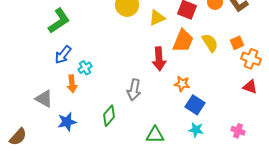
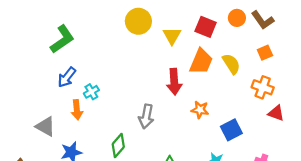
yellow triangle: (157, 18) -> (172, 36), turned -36
orange square: (237, 43) -> (265, 53), moved
orange cross: (251, 59) -> (263, 87), moved
blue square: (195, 105) -> (231, 130), moved, turned 30

